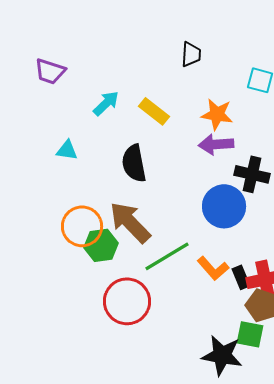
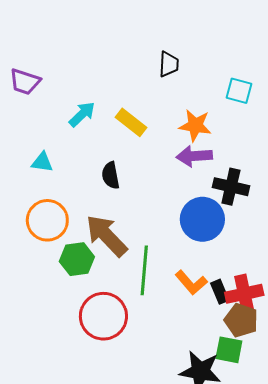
black semicircle: (134, 163) -> (111, 175), size x0.7
orange circle: (82, 226) -> (47, 220), moved
green line: (167, 256) -> (144, 270), turned -54

